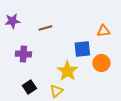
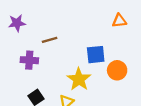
brown line: (45, 28) -> (50, 40), moved
orange triangle: (103, 31) -> (119, 21), moved

